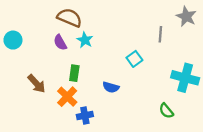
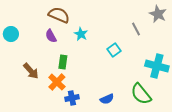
gray line: (160, 34) -> (136, 29), turned -32
cyan star: (85, 40) -> (81, 34), moved
blue semicircle: (111, 87) -> (107, 99), moved, turned -40
green semicircle: (166, 111) -> (141, 94), size x1.6

